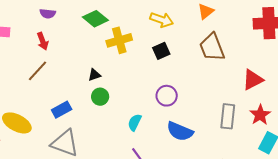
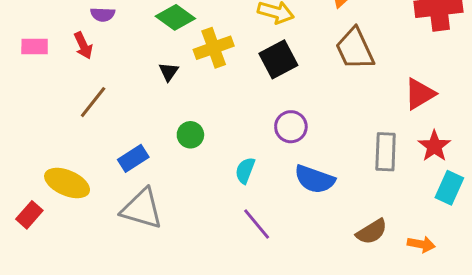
red arrow: (43, 41) -> (83, 46), moved
black square: (161, 51) -> (278, 59), size x1.4
black triangle: (94, 75) -> (169, 72), moved, turned -32

